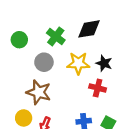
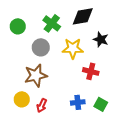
black star: (104, 63) -> (101, 39), moved
brown star: (39, 92) -> (36, 75), turned -30

